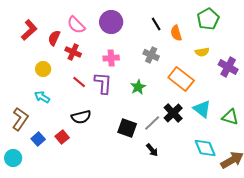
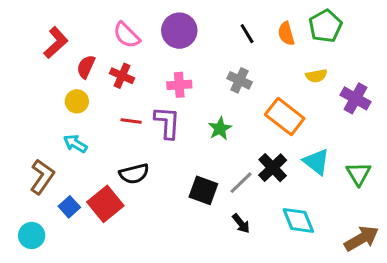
orange semicircle: (176, 33) -> (286, 34), moved
red semicircle: (54, 38) -> (86, 67), moved
red line: (79, 82) -> (131, 121), turned -32
green triangle: (230, 117) -> (359, 174), turned 42
red square: (62, 137) -> (105, 204), size x1.6
cyan diamond: (205, 148) -> (298, 220), moved

